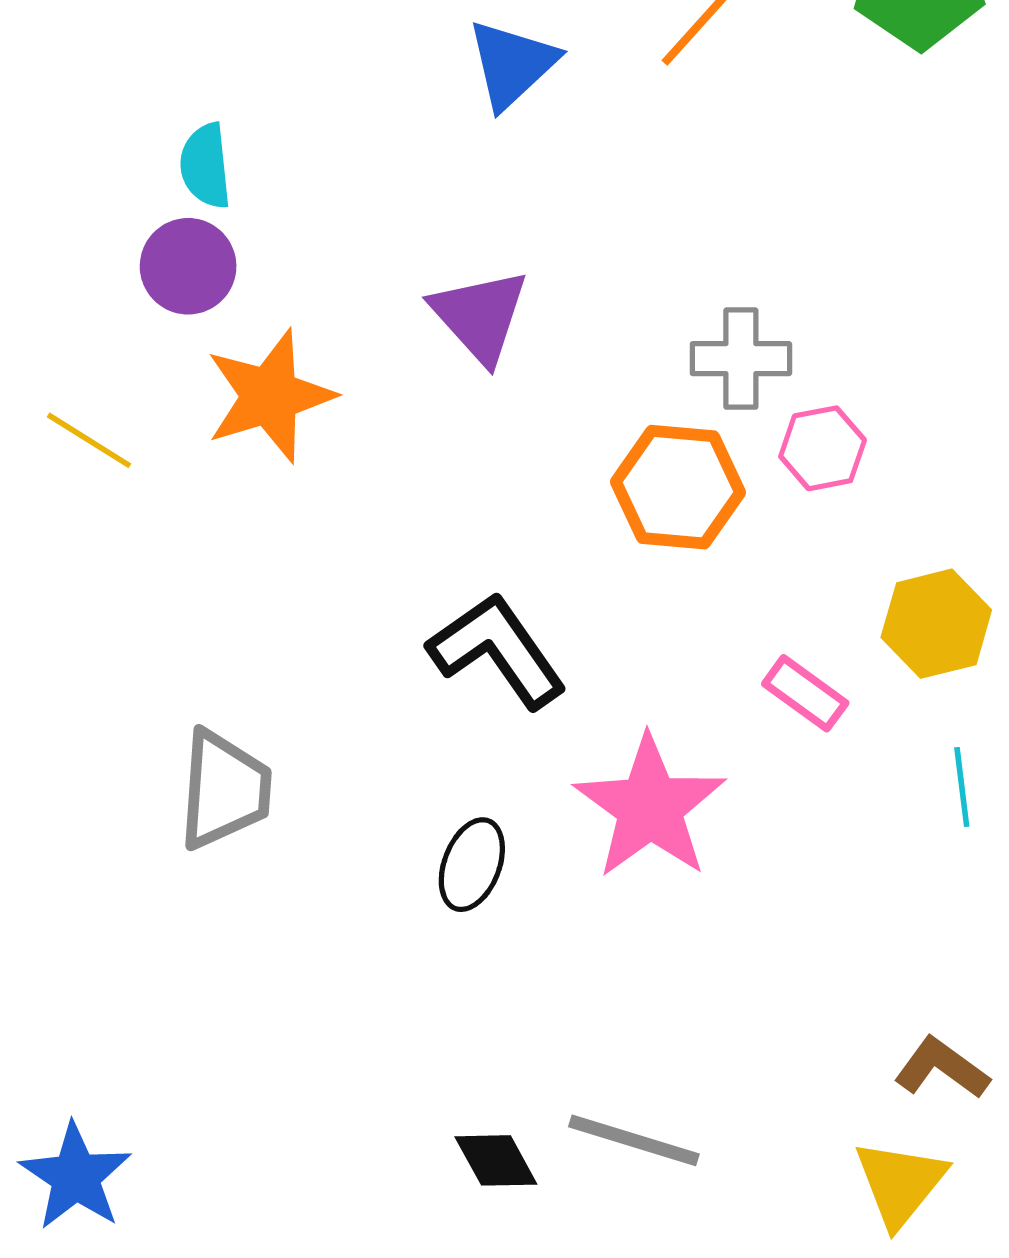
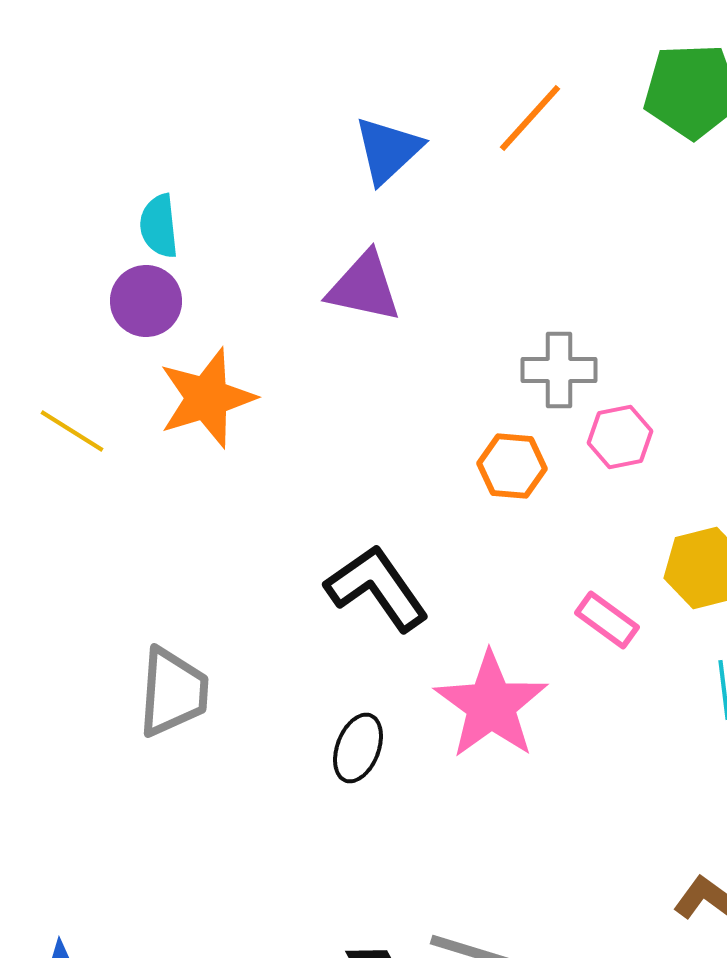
purple triangle: (480, 316) -> (364, 287), moved, turned -36
orange hexagon: (678, 487) -> (512, 466), size x0.7

